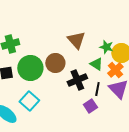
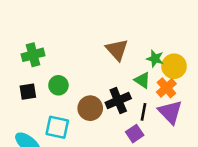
brown circle: (55, 63) -> (90, 108), moved
green circle: (30, 68) -> (58, 85), size x0.6
cyan square: (29, 101) -> (57, 127), turned -30

